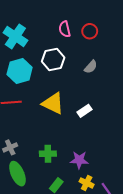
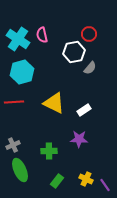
pink semicircle: (65, 29) -> (42, 35), moved
white hexagon: (53, 59) -> (74, 52), moved
purple star: (79, 160) -> (79, 139), moved

